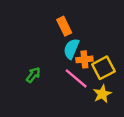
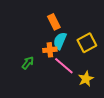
orange cross: (84, 59) -> (50, 50), moved
yellow square: (103, 68) -> (87, 43), moved

